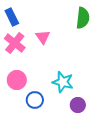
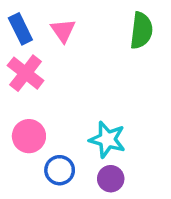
pink triangle: (43, 37) -> (63, 31), moved
purple circle: (78, 105) -> (111, 179), moved

